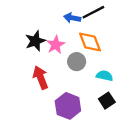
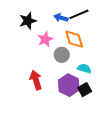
black star: (35, 41) -> (28, 21), moved
red arrow: (41, 77) -> (36, 80), moved
purple hexagon: (68, 106) -> (69, 85), moved

